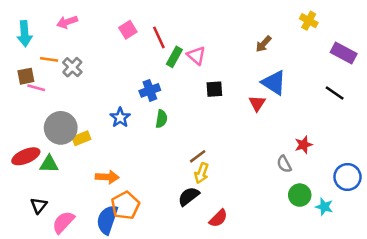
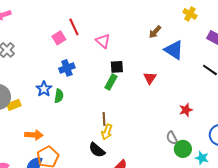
pink square: (128, 30) -> (59, 38), moved
green rectangle: (174, 57) -> (111, 82), moved
blue triangle: (274, 83) -> (174, 50), moved
green semicircle: (161, 119) -> (59, 96), moved
brown line: (198, 156) -> (104, 119), turned -56
gray semicircle: (284, 164) -> (172, 138), moved
black semicircle: (189, 196) -> (97, 150), turned -102

